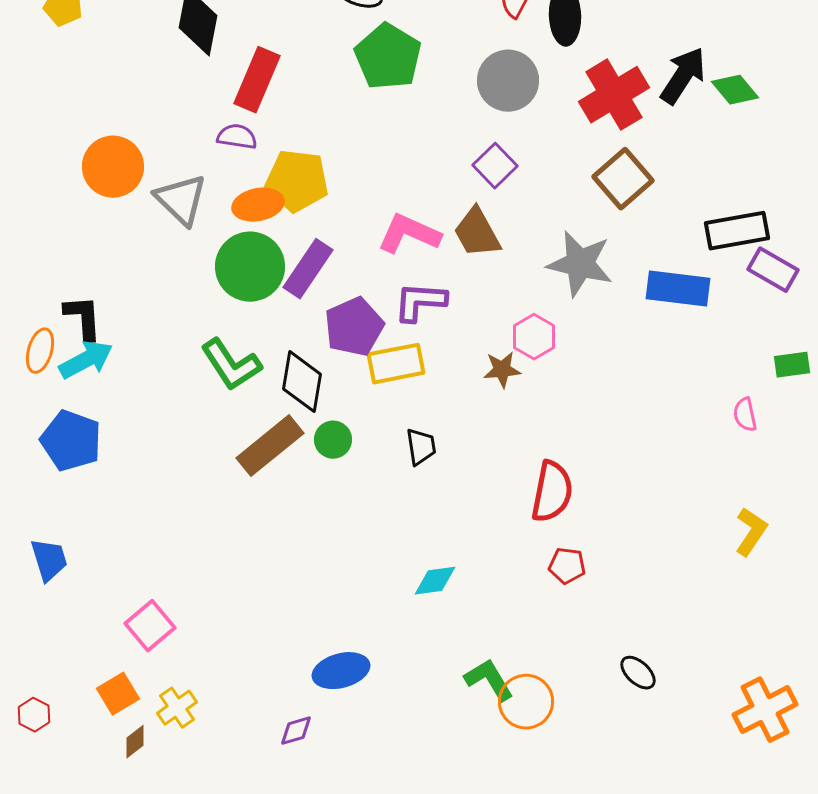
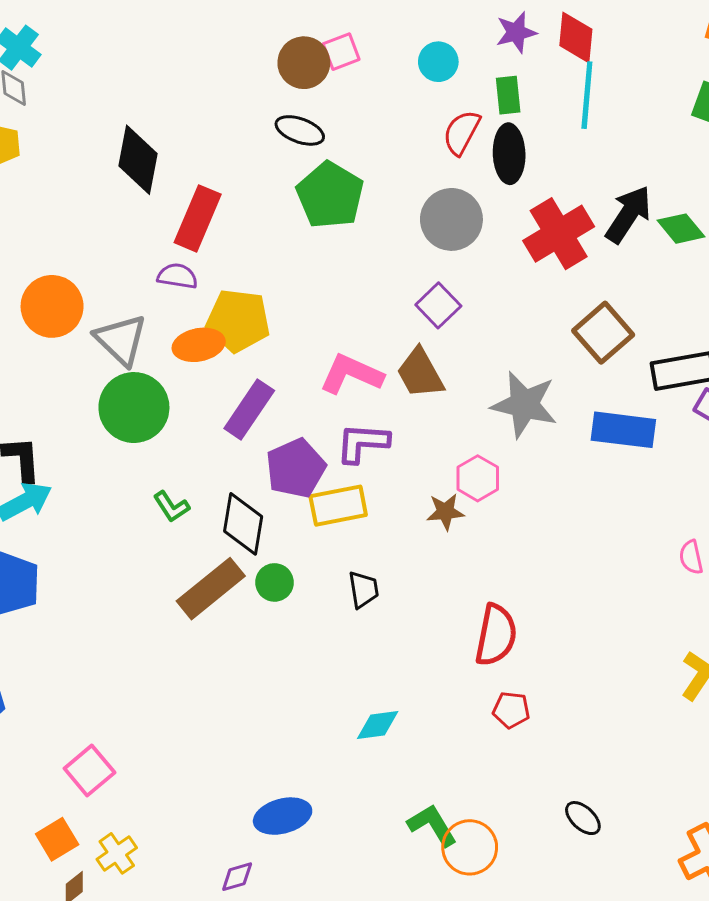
brown square: (623, 179) -> (603, 333), moved
green circle: (250, 267) -> (134, 408), moved
green L-shape: (231, 365) -> (171, 507), size x0.6

